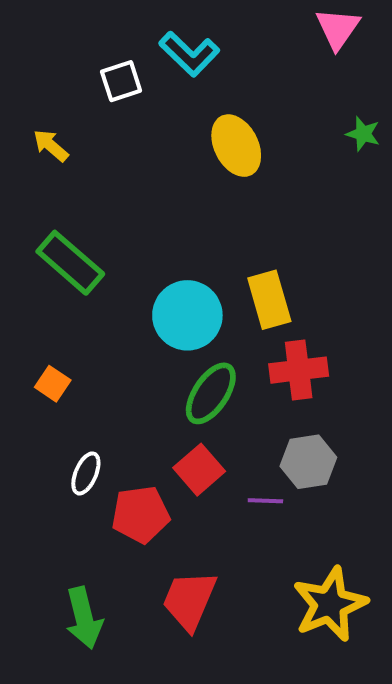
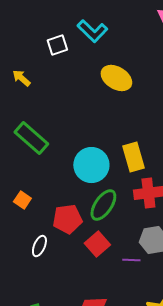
yellow ellipse: (236, 146) -> (116, 78), turned -32
red pentagon: (141, 514) -> (67, 219), moved

